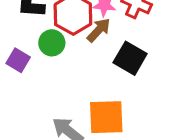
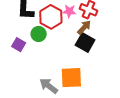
brown arrow: (99, 30) -> (84, 27), moved

